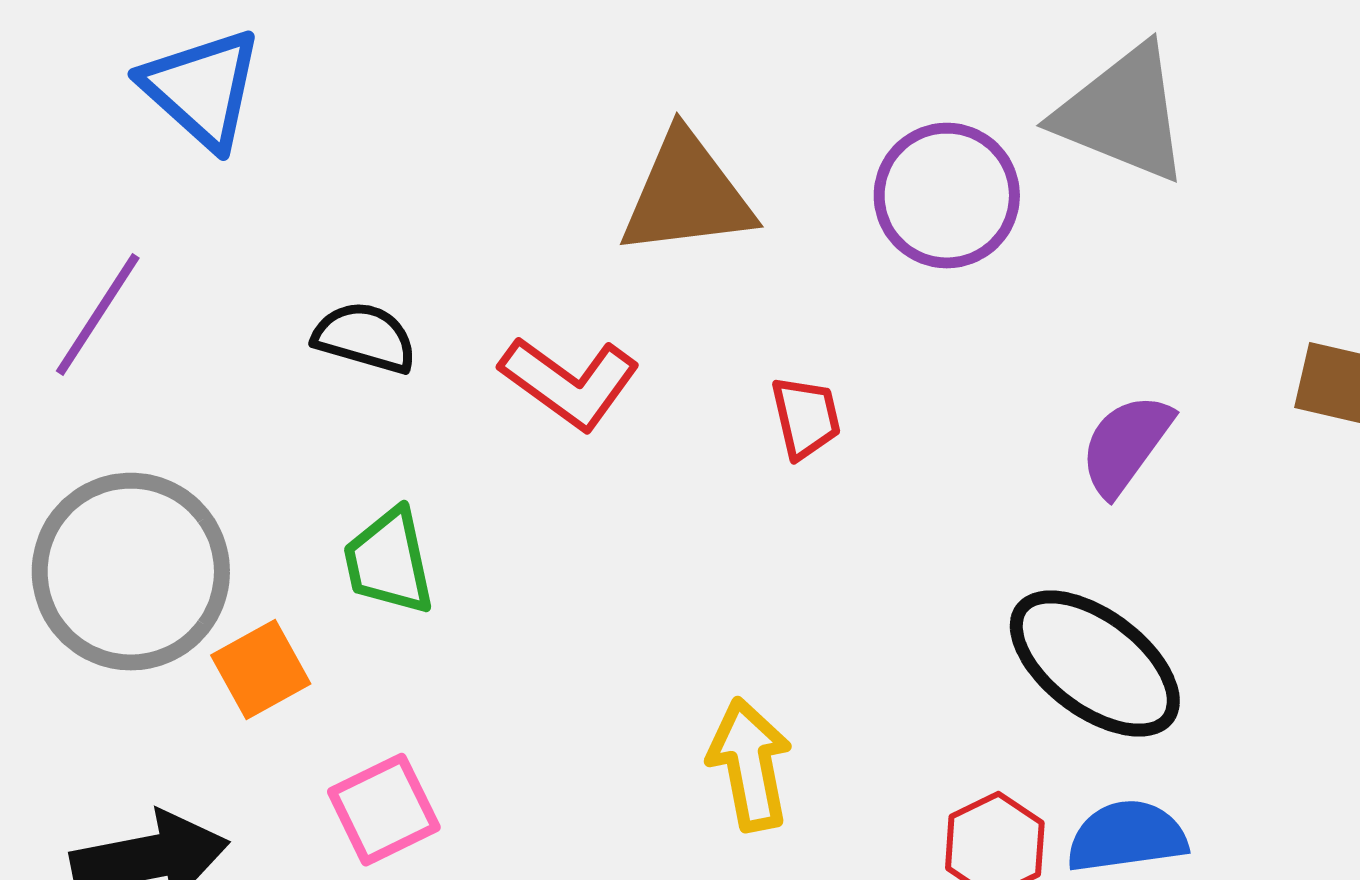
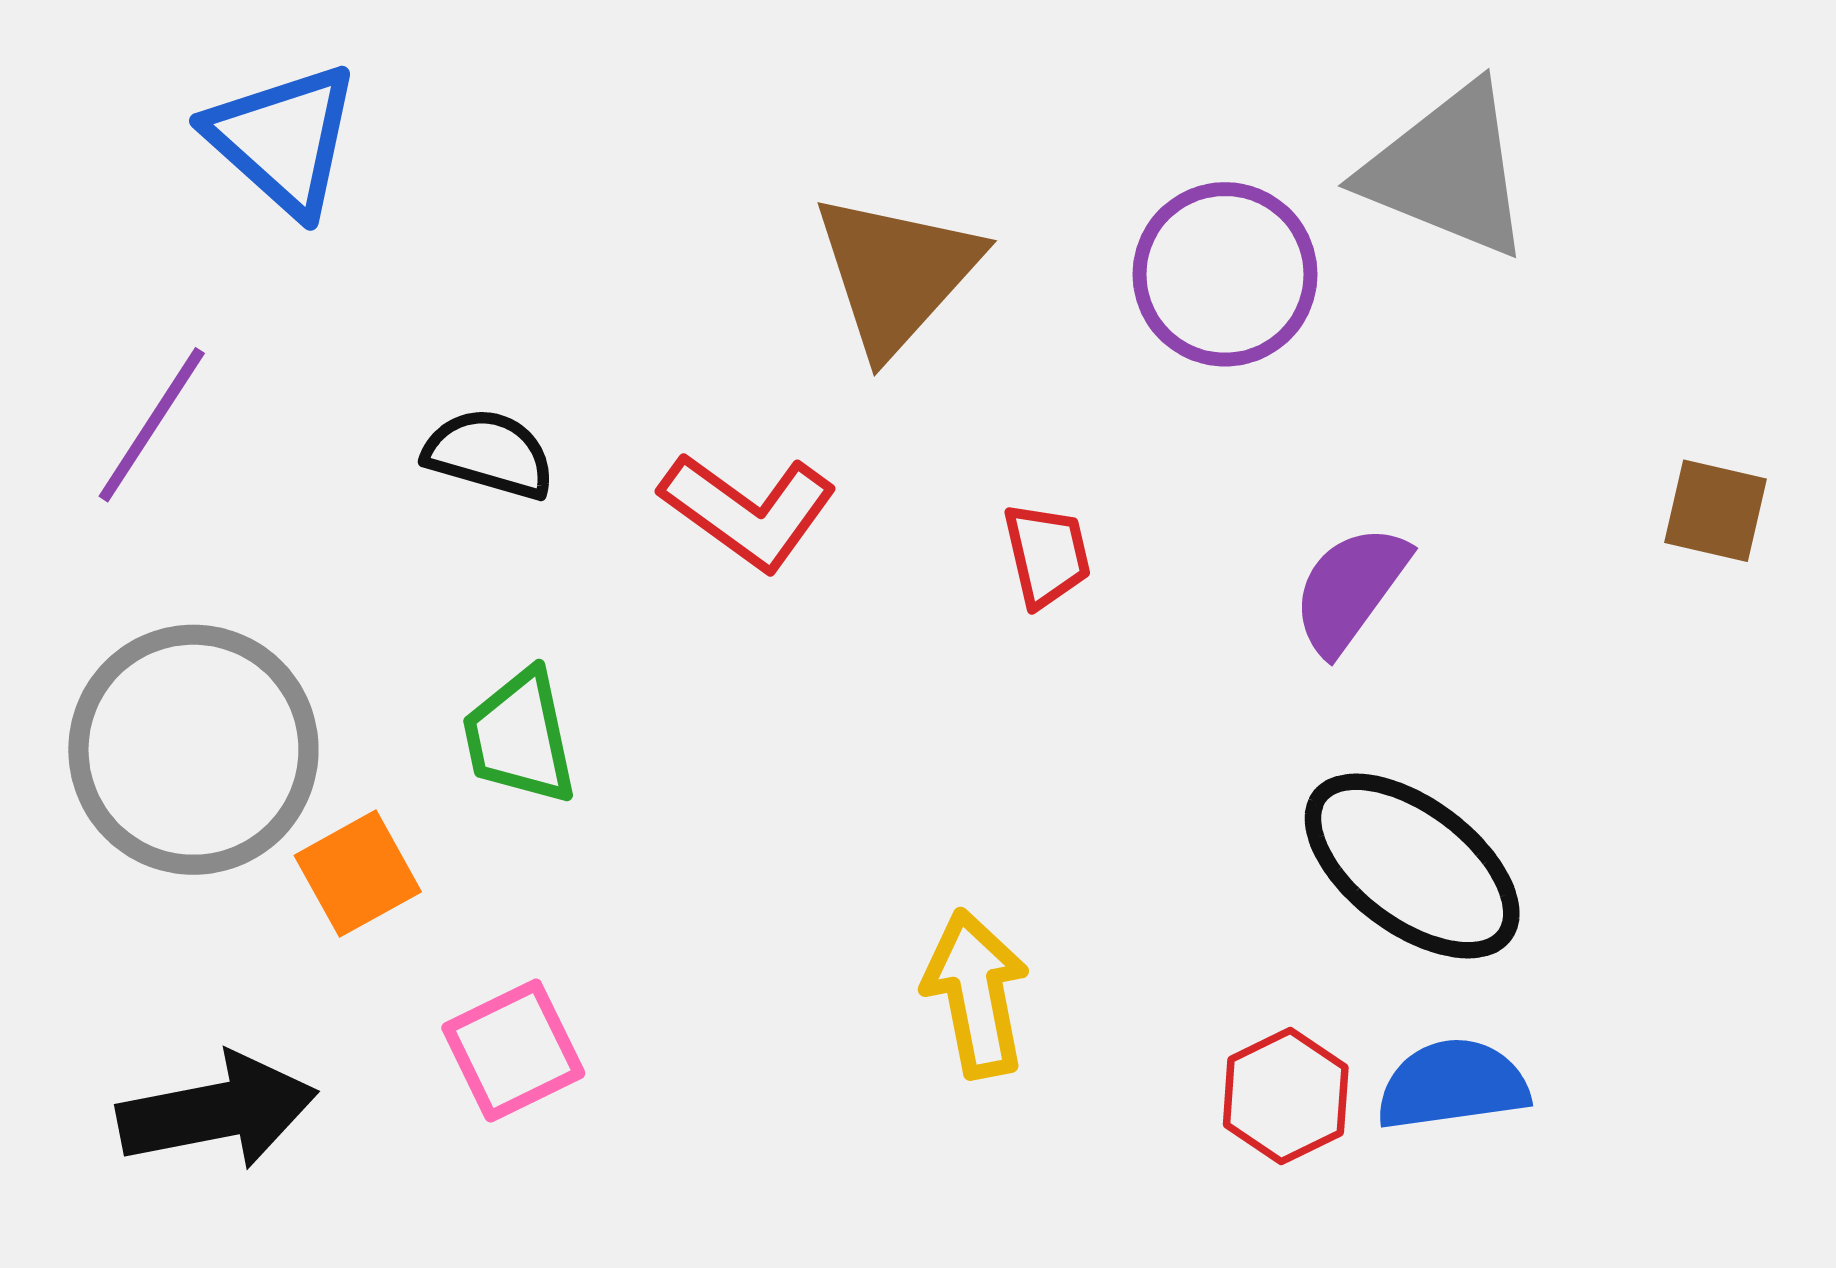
brown triangle: (687, 195) -> (896, 273), turned -41
purple semicircle: (1126, 445) -> (1350, 589), moved

